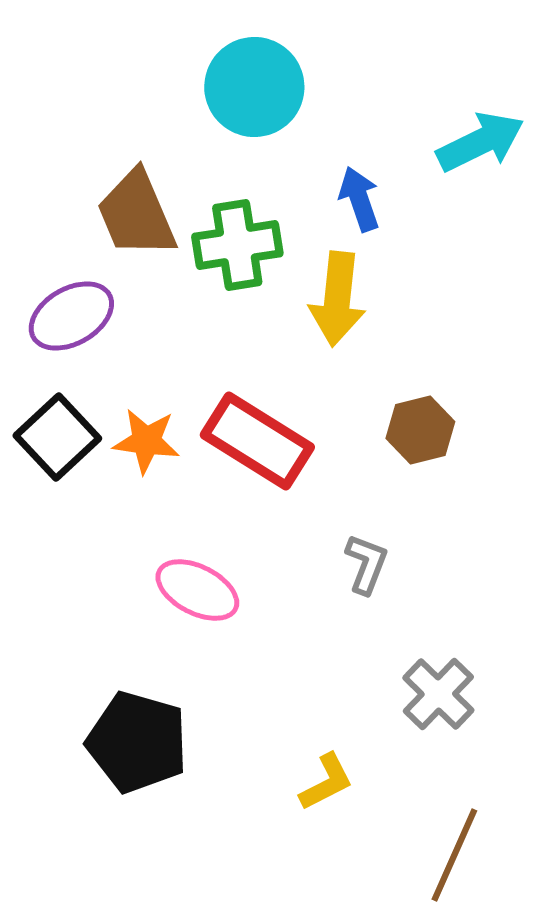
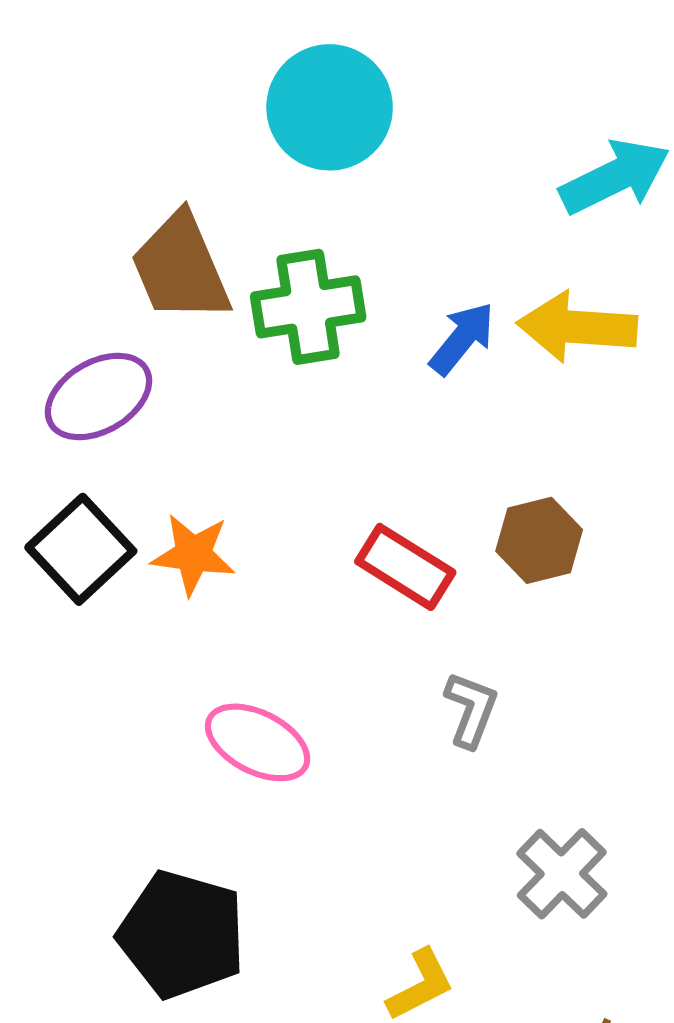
blue arrow: (359, 199) -> (462, 338), moved, turned 58
yellow arrow: (337, 299) -> (577, 327), moved, turned 88
red rectangle: (257, 441) -> (405, 567), moved, size x0.7

